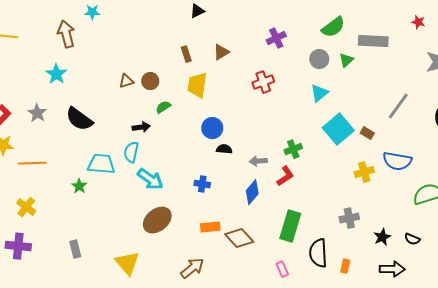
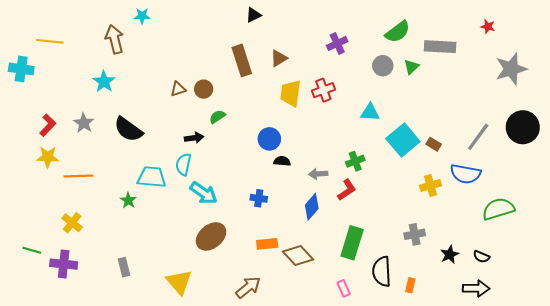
brown rectangle: (186, 54) -> (242, 60), size x1.8
yellow trapezoid: (197, 85) -> (291, 93), moved
cyan triangle: (319, 93) -> (370, 112), moved, turned 42
gray line: (398, 106) -> (478, 137), moved
black arrow: (392, 269) -> (476, 288), moved

